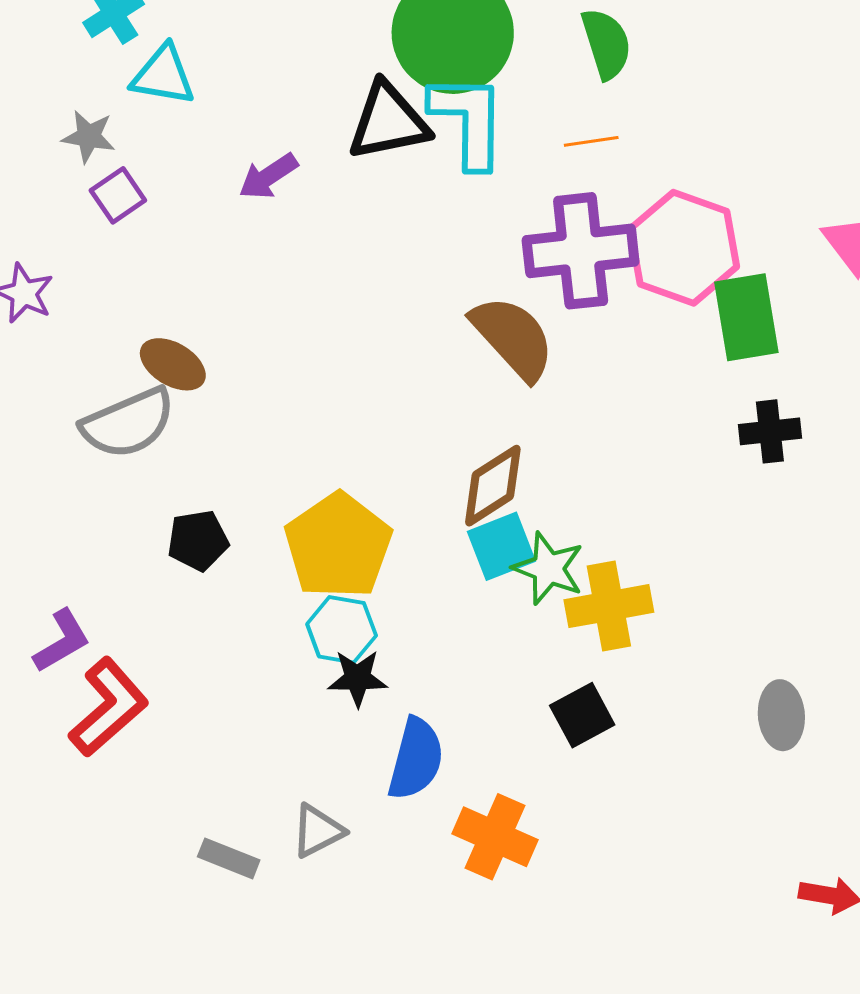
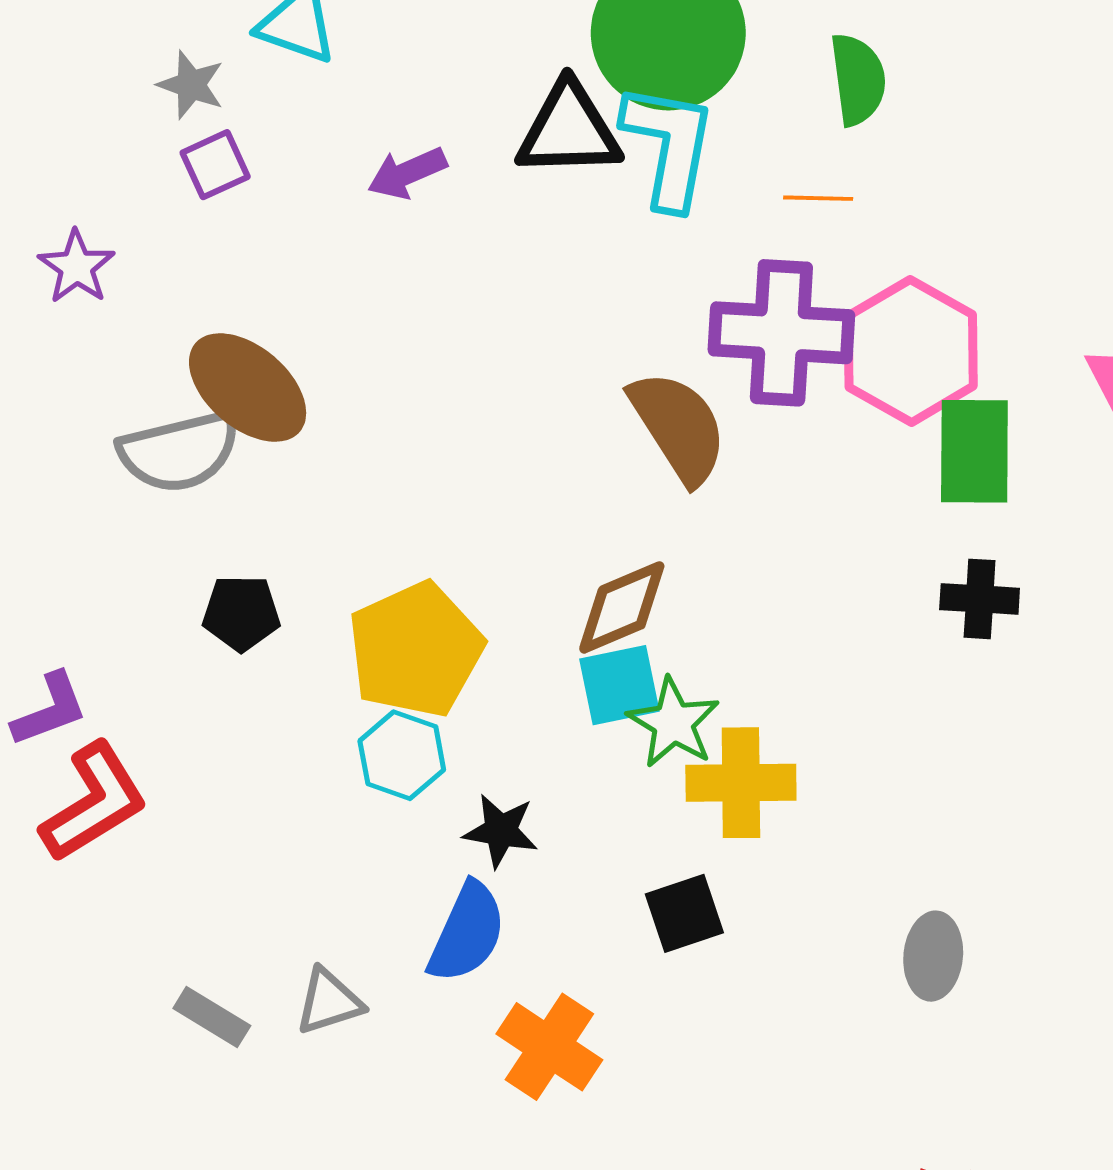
brown ellipse: (173, 364) -> (248, 388), size x1.5
black star: (358, 678) -> (501, 831), moved

